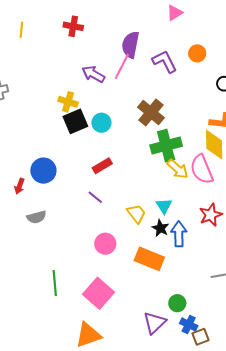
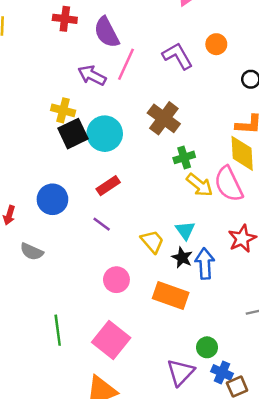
purple semicircle: (131, 45) -> (107, 32), moved, turned -36
cyan circle: (101, 123) -> (105, 134), size x1.5
green cross: (166, 146) -> (184, 157), size x0.6
blue circle: (43, 171) -> (52, 199), moved
gray semicircle: (36, 217) -> (32, 252), turned 42

